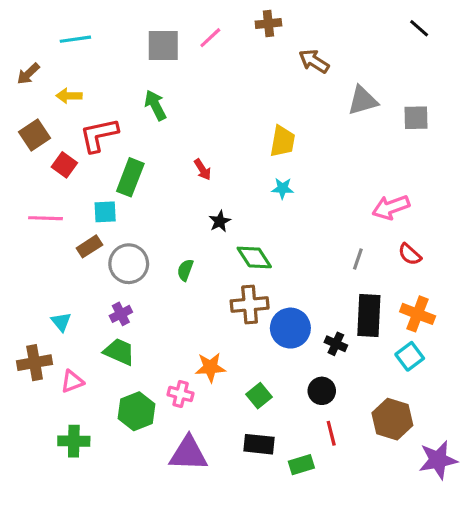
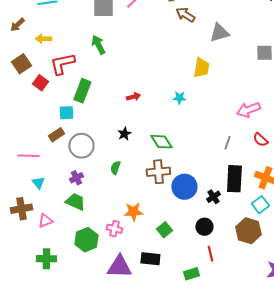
brown arrow: (314, 61) -> (185, 15), moved
gray triangle: (363, 100) -> (219, 33), moved
yellow trapezoid: (283, 141) -> (201, 68), moved
red arrow: (202, 170) -> (133, 97), moved, turned -72
pink line: (46, 218) -> (28, 156), moved
black star: (220, 221) -> (124, 134), moved
green semicircle: (185, 270) -> (115, 168), moved
black cross: (336, 344) -> (213, 197), turned 32
brown hexagon: (392, 419) -> (248, 231), moved
black rectangle: (259, 444) -> (150, 259), moved

